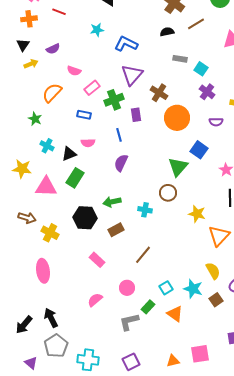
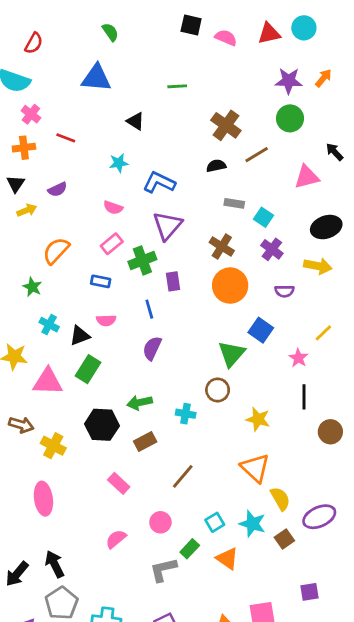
pink semicircle: (74, 71) -> (113, 208), moved
brown cross: (159, 93) -> (222, 247), moved
orange triangle: (219, 236) -> (255, 468), moved, turned -30

